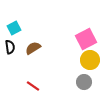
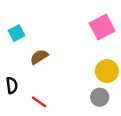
pink square: (86, 39) -> (102, 27), moved
black semicircle: (10, 47) -> (12, 85), moved

